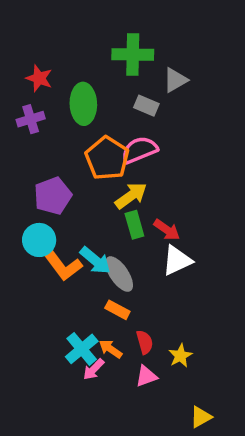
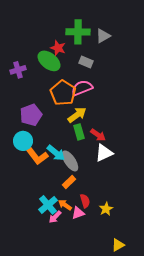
red star: (39, 78) -> (58, 48), moved
gray triangle: (175, 80) -> (103, 36), moved
green ellipse: (83, 104) -> (49, 61), turned -50
orange rectangle: (117, 310) -> (69, 182), turned -72
pink triangle: (146, 376) -> (78, 213), moved

